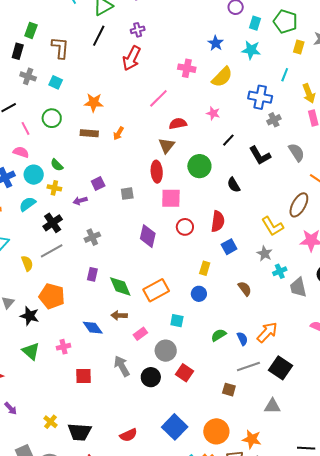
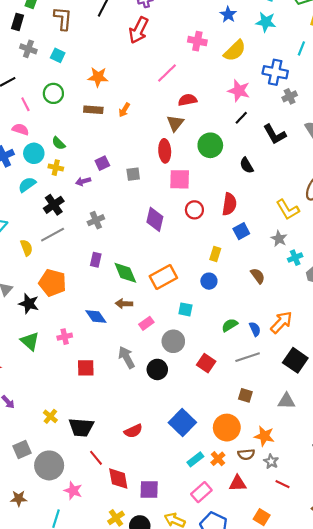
pink star: (213, 113) -> (239, 91), moved, size x1.5
gray line: (248, 366) -> (248, 357), moved
red square: (184, 373) -> (206, 363), moved
brown square: (229, 390) -> (245, 395), moved

